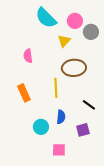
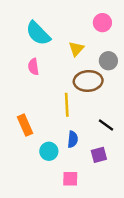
cyan semicircle: (46, 18) -> (38, 33), moved
pink circle: (75, 21) -> (102, 23), moved
gray circle: (91, 32) -> (108, 61), moved
orange rectangle: (24, 93) -> (25, 125), moved

